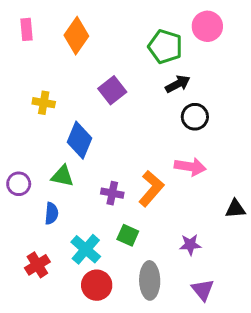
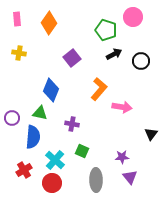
yellow cross: (44, 103) -> (19, 53), moved
black circle: (195, 117) -> (141, 61), moved
orange L-shape: (151, 188) -> (99, 89), moved
black triangle: (235, 209) -> (151, 134), turned -48
blue semicircle: (51, 213) -> (33, 137), size x1.6
red circle: (97, 285) -> (52, 183), moved
purple triangle: (203, 290) -> (130, 177), moved

